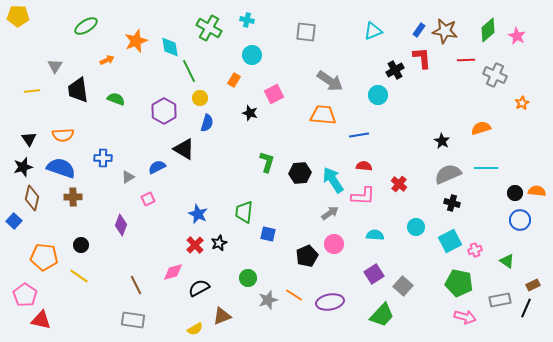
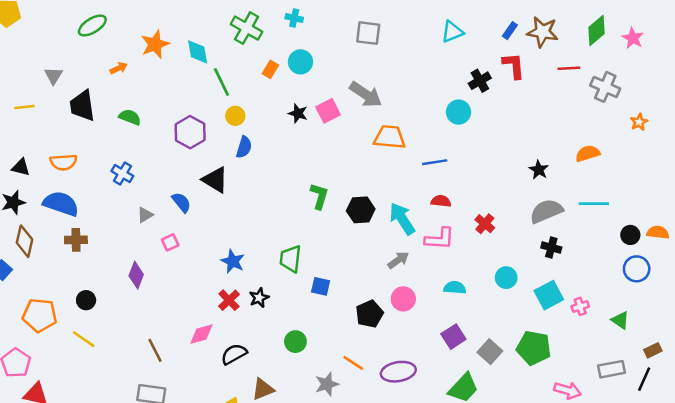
orange rectangle: (234, 80) -> (270, 69), moved
gray arrow: (330, 81) -> (366, 95), moved
black star: (250, 113) -> (298, 113), moved
black triangle: (29, 139) -> (21, 167), turned -42
blue cross: (103, 158) -> (122, 174), moved, turned 30
blue semicircle: (157, 167) -> (181, 202), turned 78
green pentagon: (459, 283) -> (534, 348), moved
gray star: (268, 300) -> (327, 384), moved

